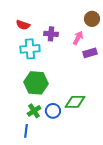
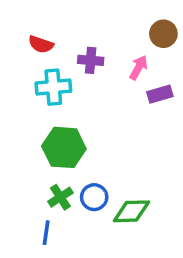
green diamond: (75, 102) -> (131, 211), moved

